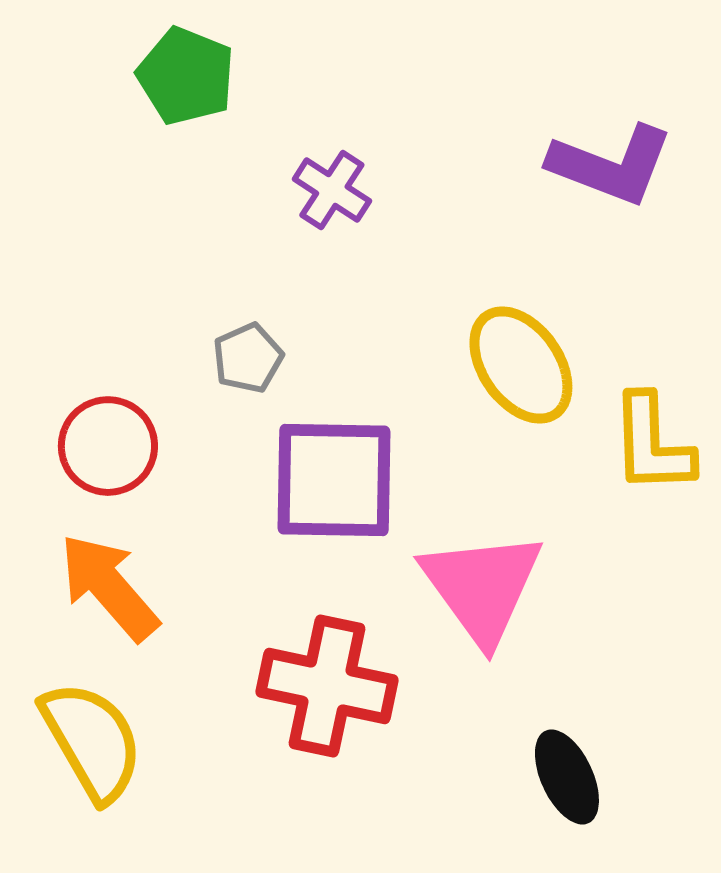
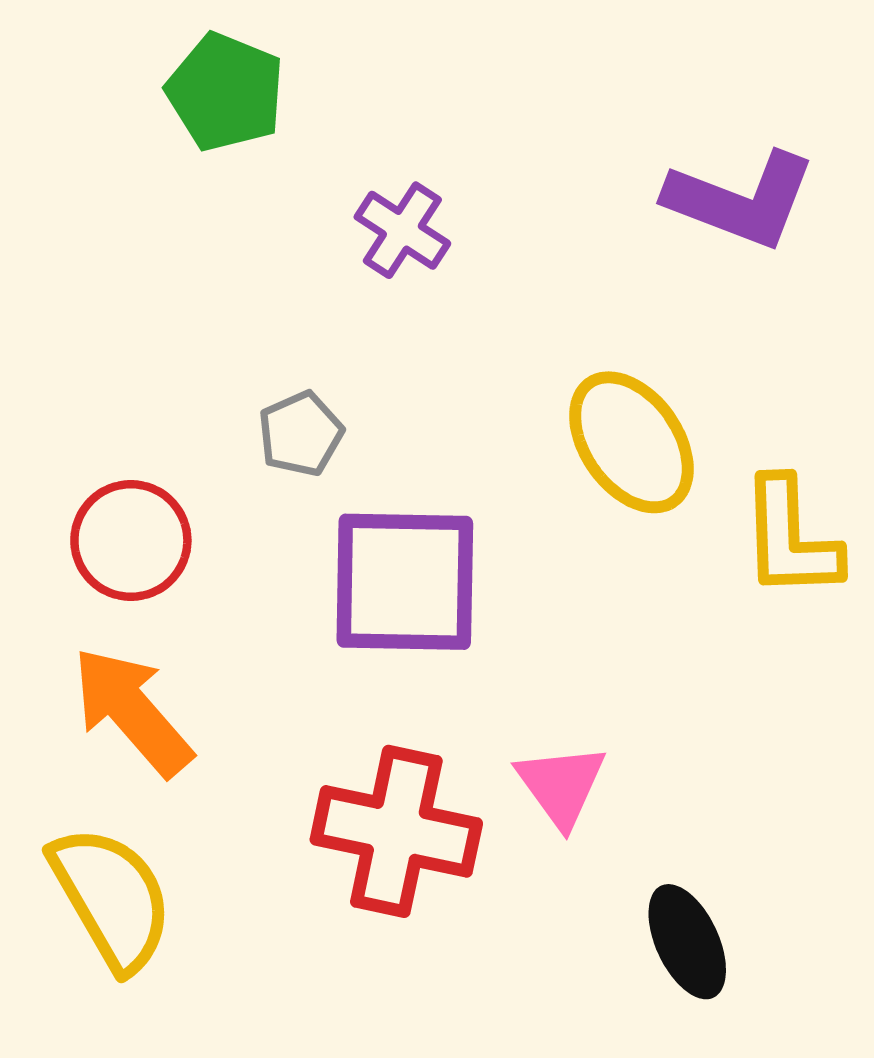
pink triangle: (482, 587) -> (561, 785), moved, size x0.6

